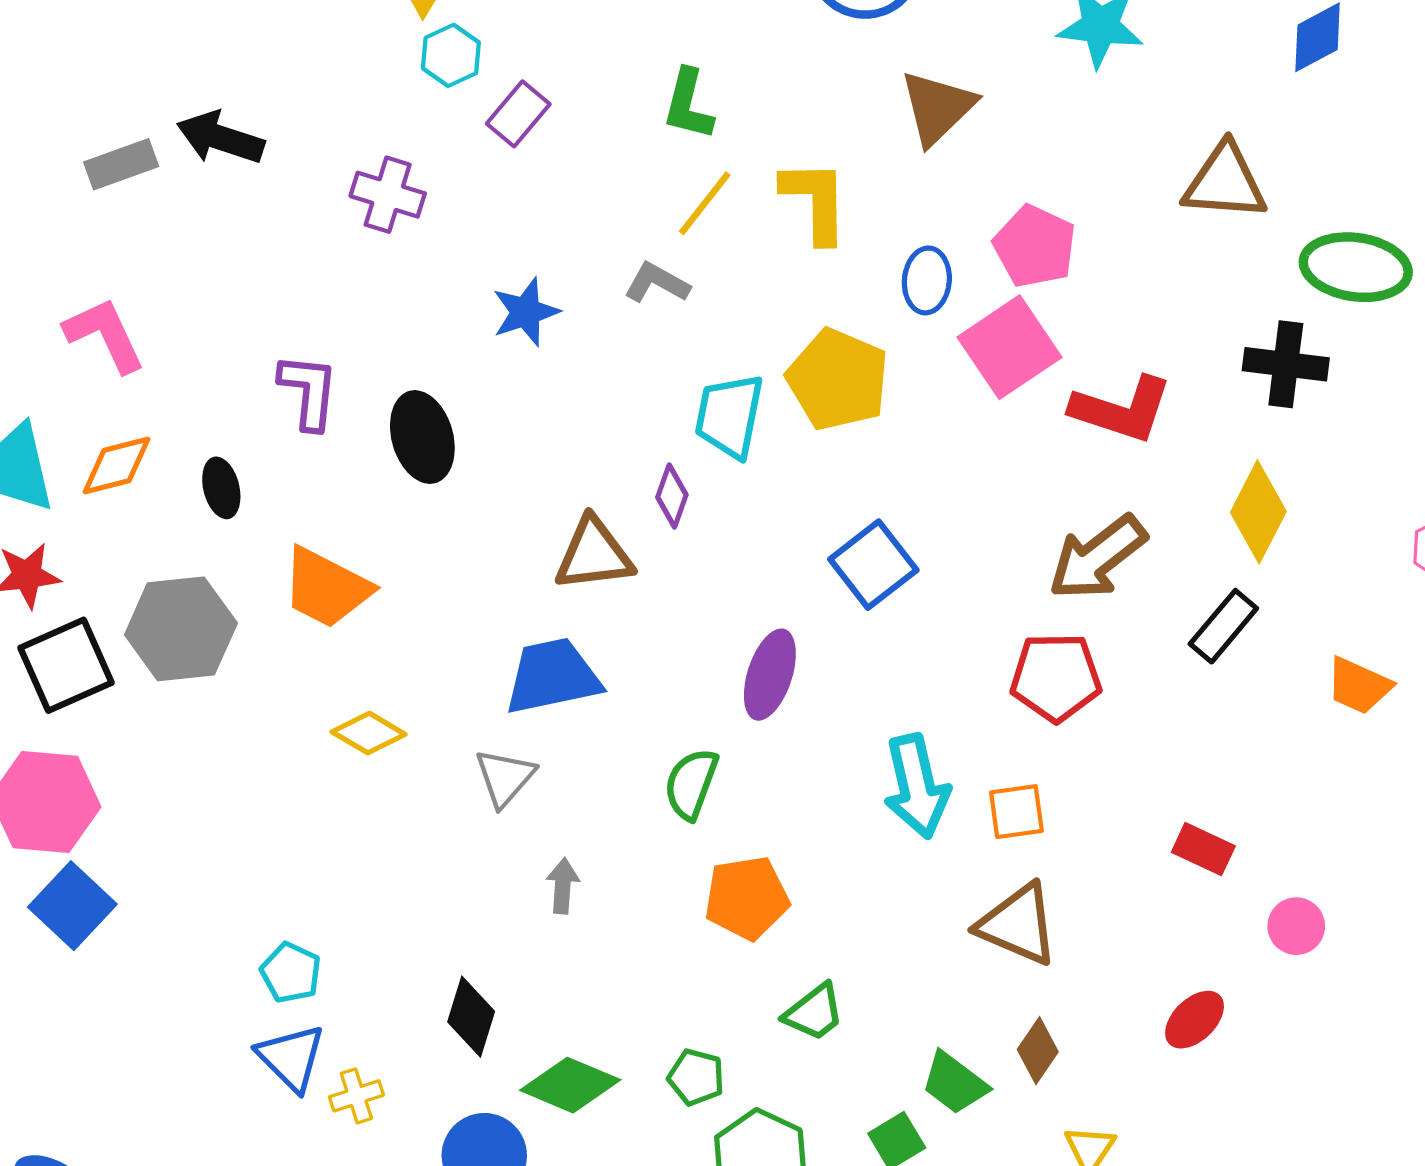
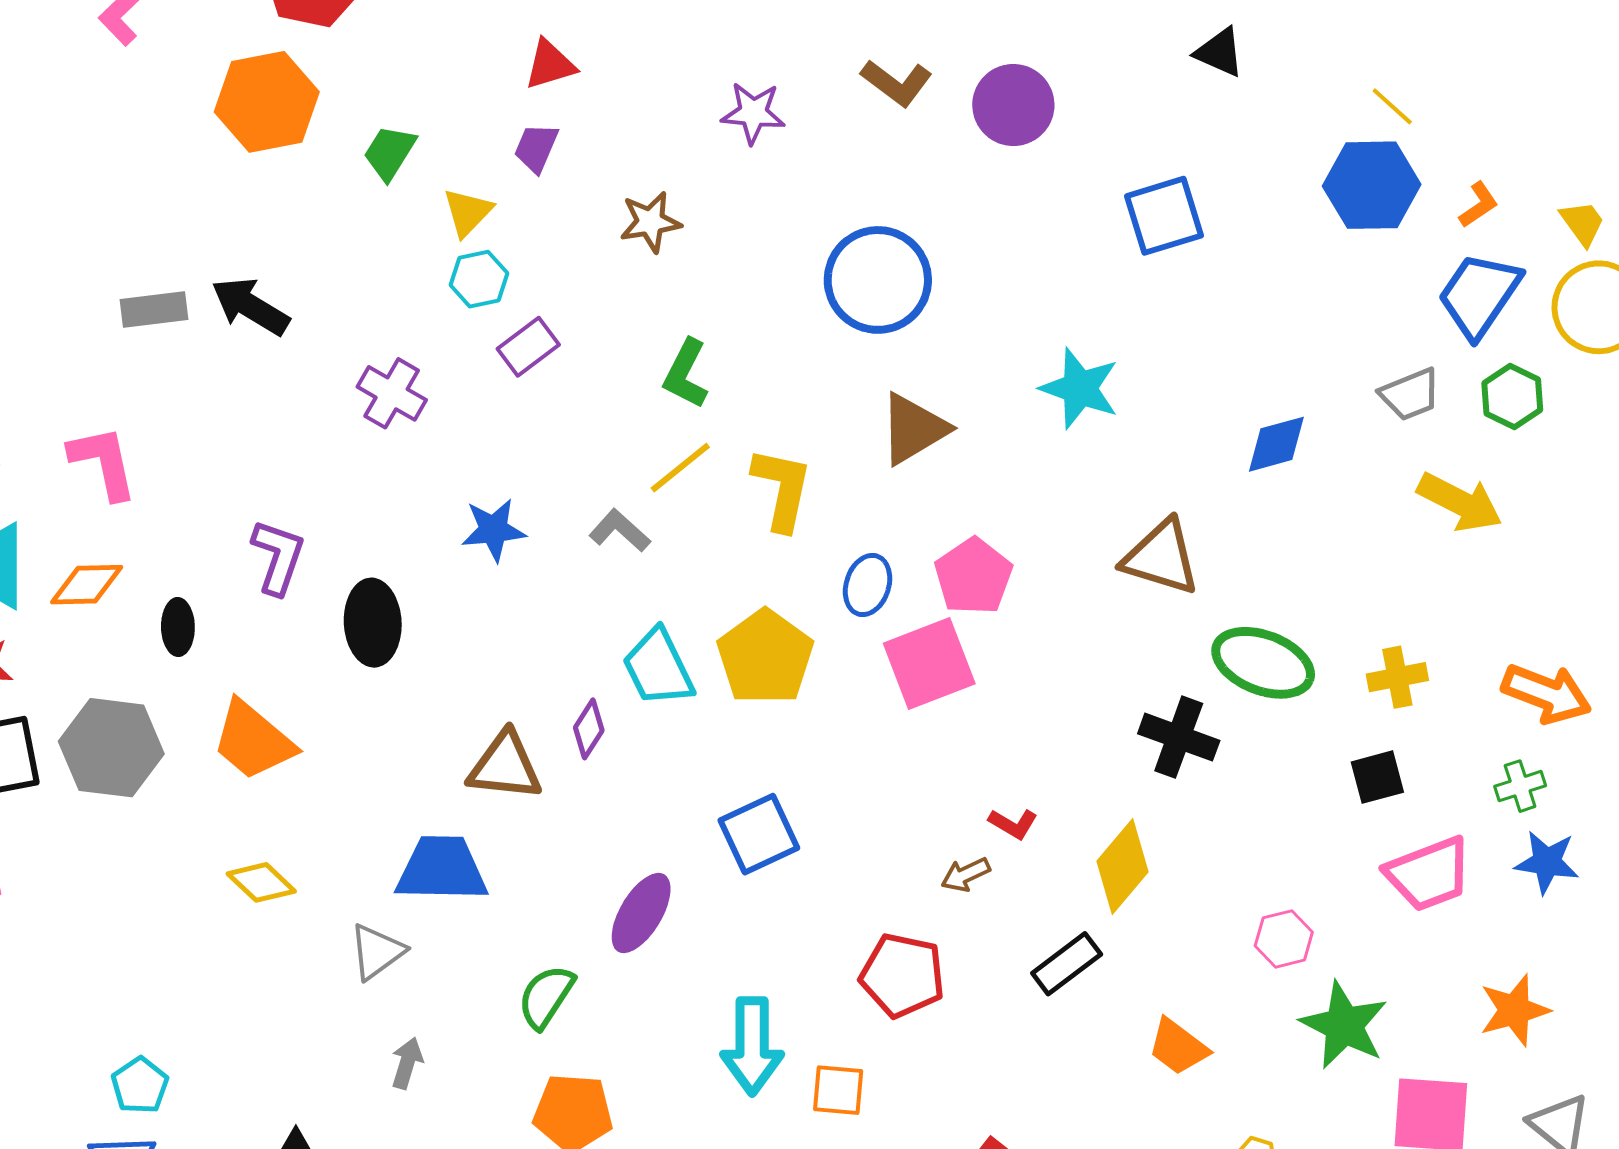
red L-shape: (1122, 409) -> (1013, 824), moved, size x0.5
cyan trapezoid: (729, 416) -> (658, 668), turned -50
brown arrow: (1097, 558) -> (966, 875), size x0.5

